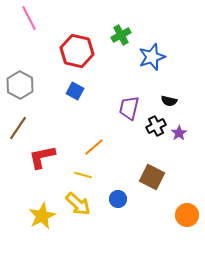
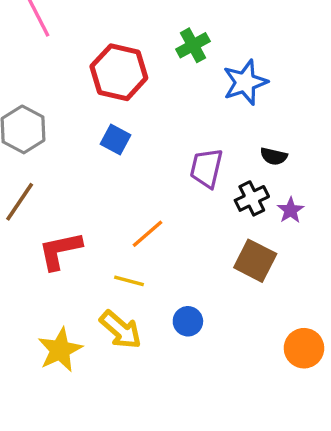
brown square: (152, 177) -> (255, 261), moved

